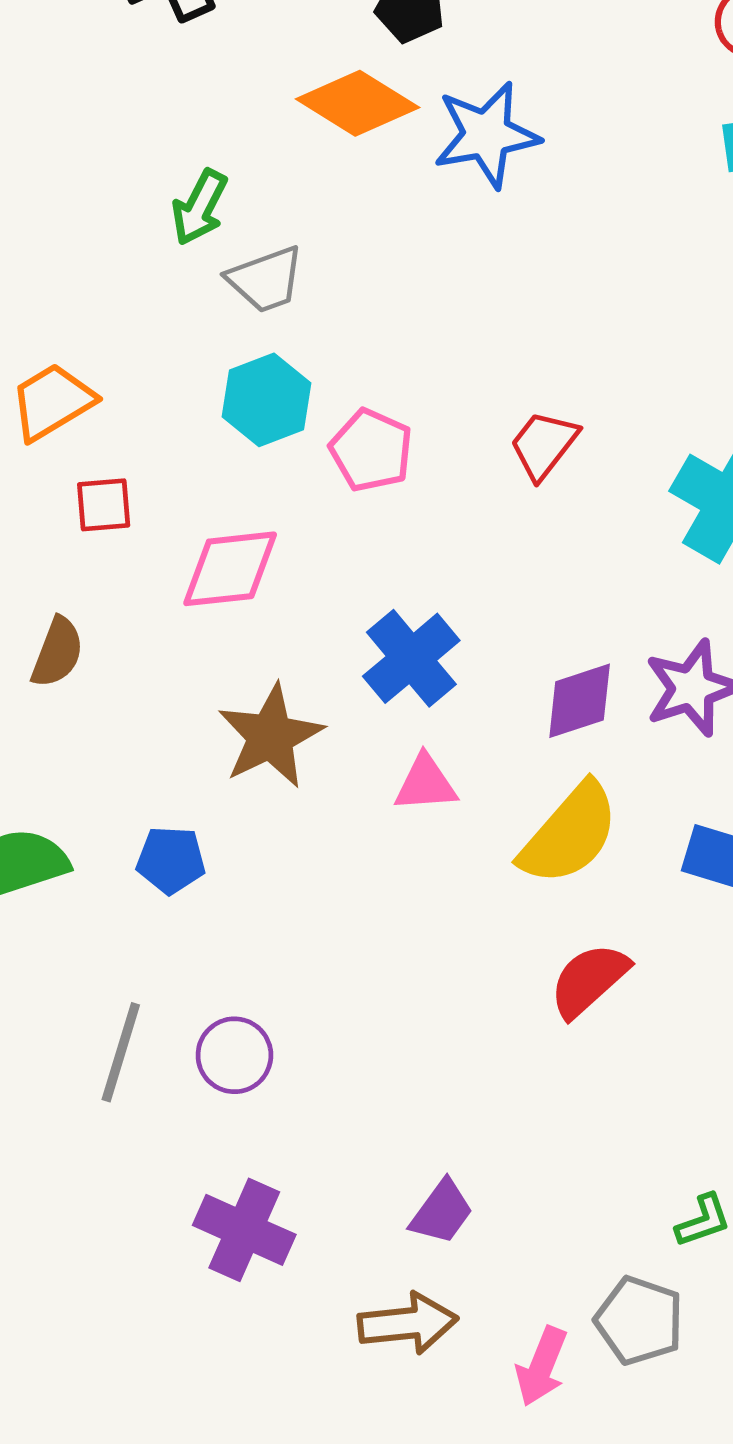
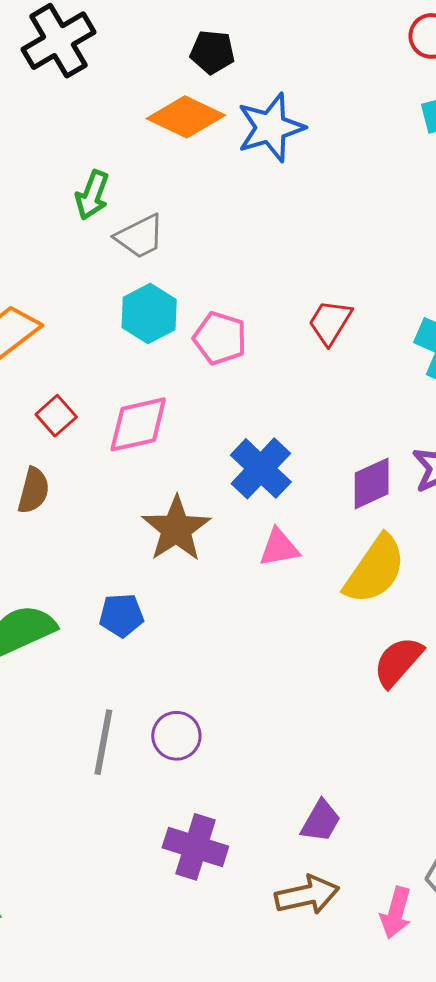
red square: (104, 505) -> (56, 416), moved, turned -30

